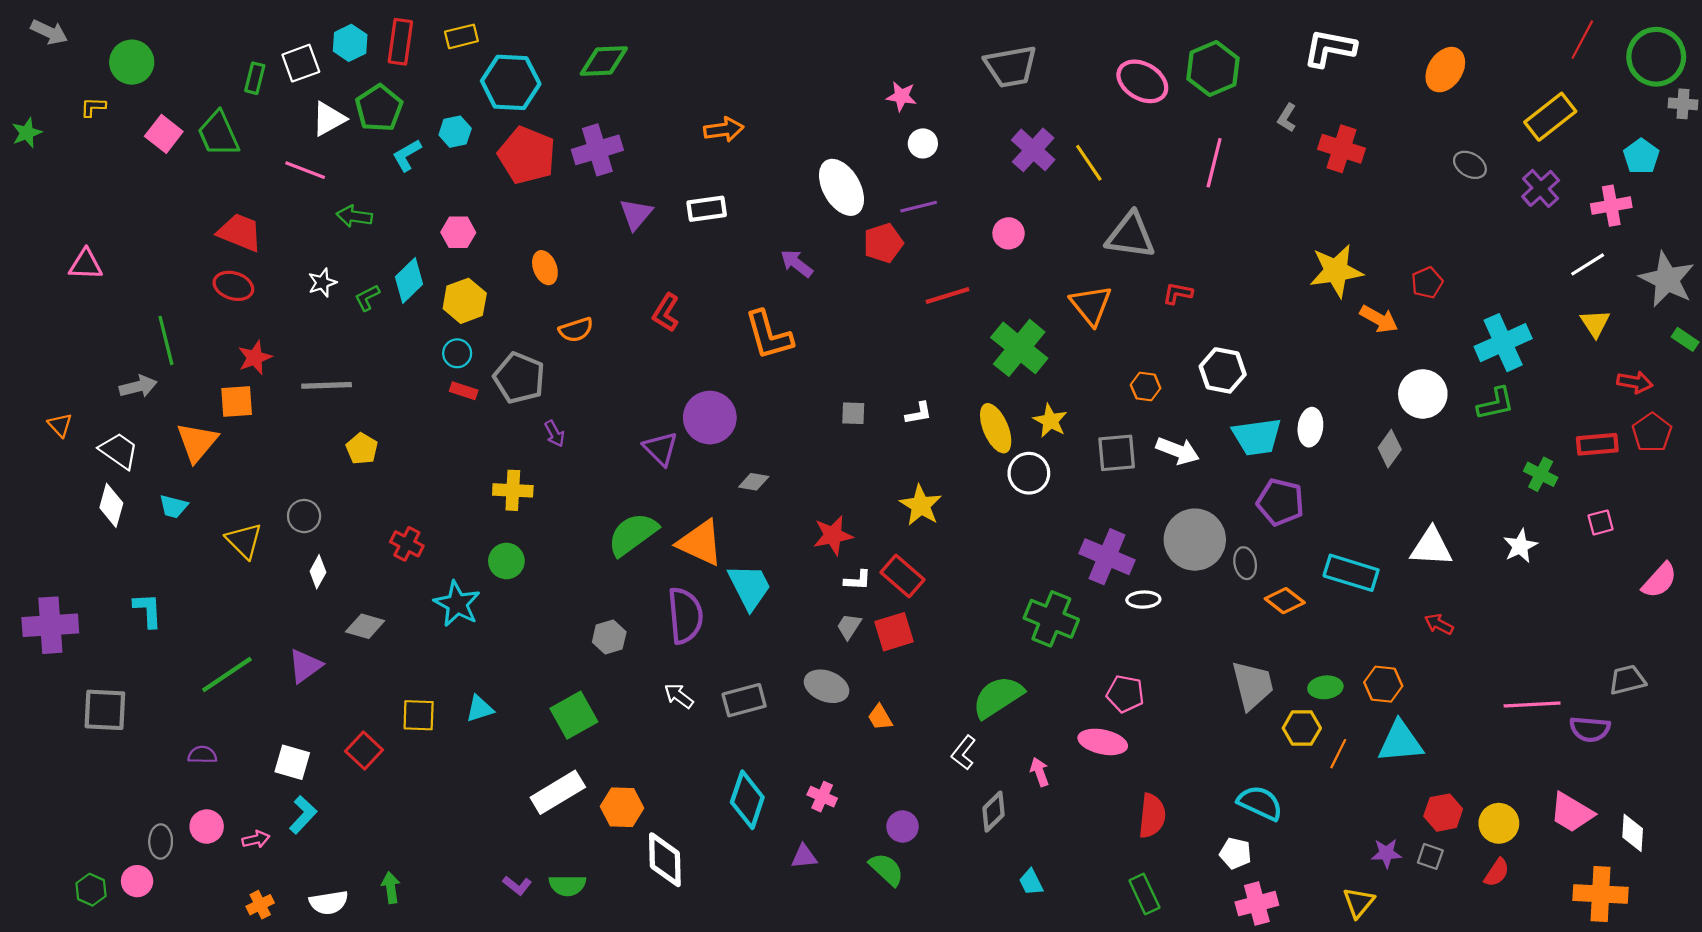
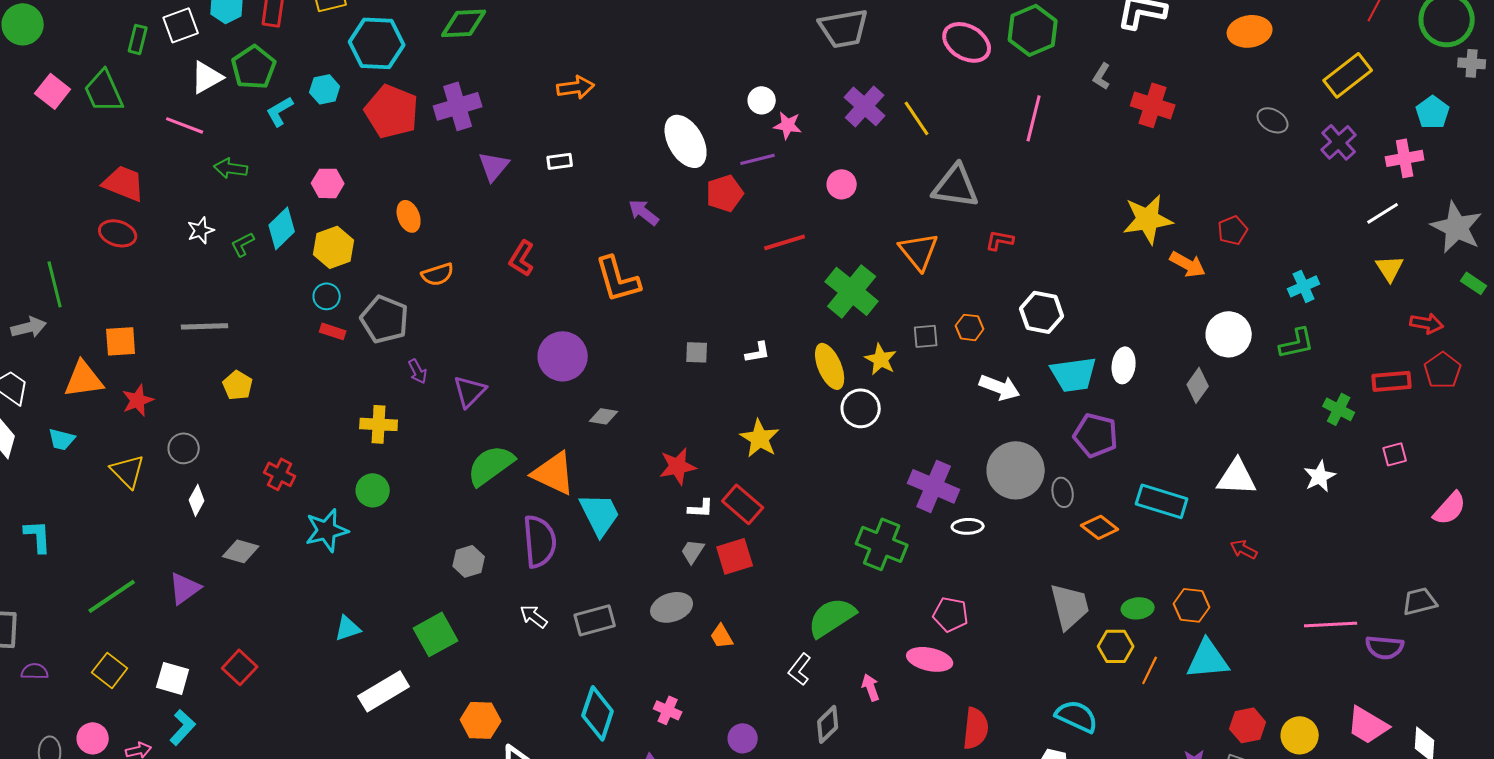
orange ellipse: (1445, 70) -> (1250, 31), turned 48
pink star: (901, 96) -> (788, 125), moved
white rectangle: (707, 209) -> (560, 161), size x0.7
cyan cross: (1503, 343) -> (1304, 286), size x0.6
red star: (255, 358) -> (138, 400), moved
orange triangle: (197, 442) -> (84, 379), turned 42
purple triangle: (661, 449) -> (470, 391), moved, turned 30
gray square: (1117, 453) -> (926, 336), moved, size x0.7
cyan star: (457, 604) -> (327, 530), turned 30
gray ellipse: (827, 686) -> (672, 607), turned -39
yellow square: (419, 715) -> (110, 670), moved, turned 36
purple semicircle: (202, 755) -> (35, 671), moved
white rectangle: (558, 792) -> (384, 691), moved

